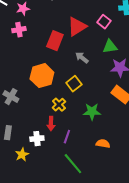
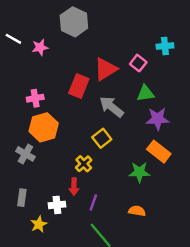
pink cross: (19, 30) -> (35, 98), moved
gray arrow: (82, 58) -> (112, 107), size x1.5
orange hexagon: (42, 76) -> (44, 127), moved
green star: (92, 112) -> (139, 172), moved

